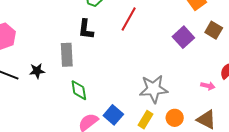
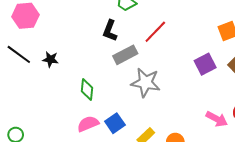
gray rectangle: (67, 55) -> (125, 55), moved, turned 50
pink arrow: (208, 86) -> (217, 119), size x1.5
gray star: (154, 89) -> (146, 83), moved

